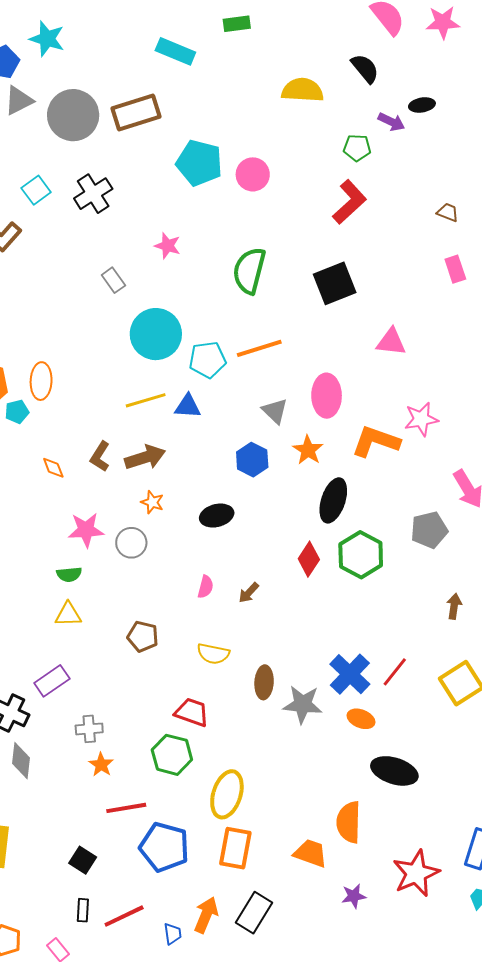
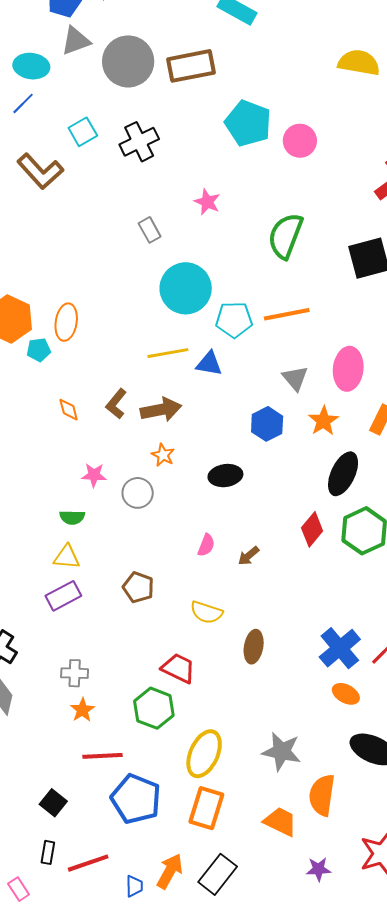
pink star: (86, 530) -> (94, 475), size x0.7
purple rectangle: (52, 681) -> (63, 596), moved
gray star: (303, 704) -> (282, 751), moved

